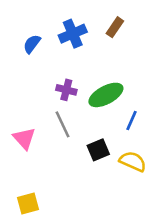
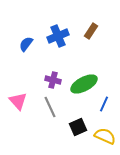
pink triangle: (24, 138) -> (18, 101), moved

